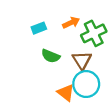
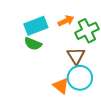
cyan rectangle: (39, 28) -> (36, 26), size x1.6
green semicircle: (51, 56) -> (33, 44), moved

